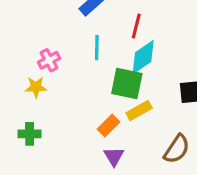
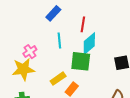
yellow star: (36, 87) -> (23, 69), size x1.6
yellow rectangle: (139, 111) -> (58, 79), moved

